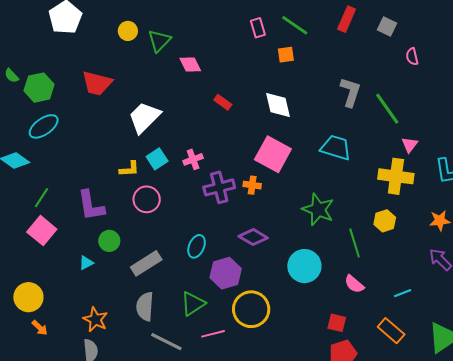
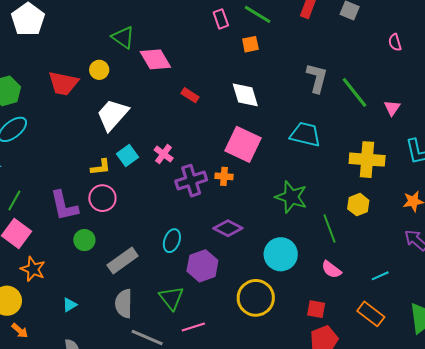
yellow circle: (128, 31) -> (99, 70), moved
green triangle: (159, 41) -> (123, 37), turned -35
pink semicircle: (412, 57) -> (395, 42), moved
pink diamond: (190, 64) -> (155, 59), size x1.4
pink triangle: (410, 145) -> (392, 108), moved
pink cross: (193, 159) -> (164, 154), turned -30
pink circle: (147, 199) -> (102, 198), moved
cyan triangle: (86, 263) -> (70, 305), moved
green triangle: (193, 304) -> (171, 298), turned -32
yellow circle: (251, 309) -> (256, 298), moved
orange star: (95, 319) -> (33, 269), moved

